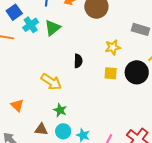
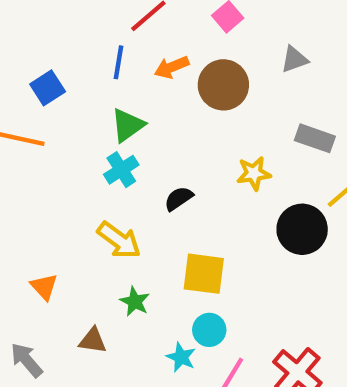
cyan cross: (31, 25) -> (121, 170), moved
black semicircle: (78, 61) -> (179, 199), turned -128
yellow square: (111, 73) -> (204, 274), moved, size x1.5
cyan circle: (63, 131) -> (209, 330), moved

